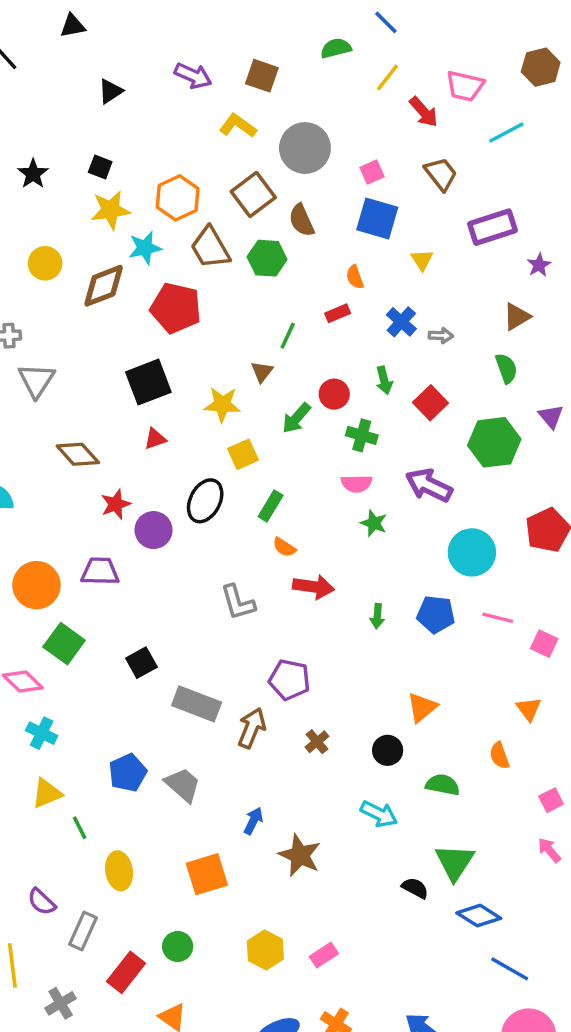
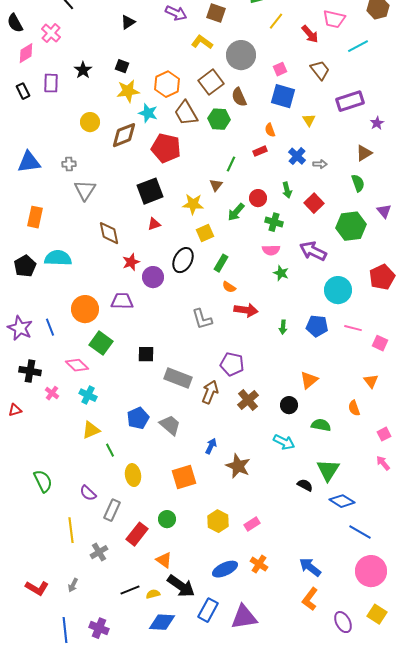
yellow line: (388, 77) -> (276, 21), moved
cyan star: (145, 248) -> (148, 113), turned 30
brown diamond: (78, 454) -> (109, 233), turned 30
black square: (141, 663) -> (146, 354), turned 30
brown cross: (317, 742) -> (248, 400), size x1.5

